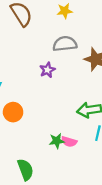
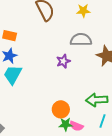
orange circle: (13, 112) -> (61, 109), moved

